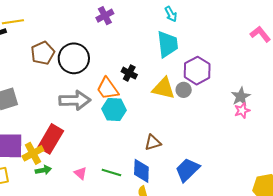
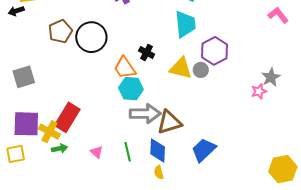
gray star: (241, 97) -> (271, 77), moved
gray arrow: (75, 100) -> (145, 114), moved
brown triangle: (153, 143) -> (169, 122), size x1.5
yellow cross: (33, 153) -> (49, 132), turned -35
green line: (111, 173) -> (128, 152), turned 60

